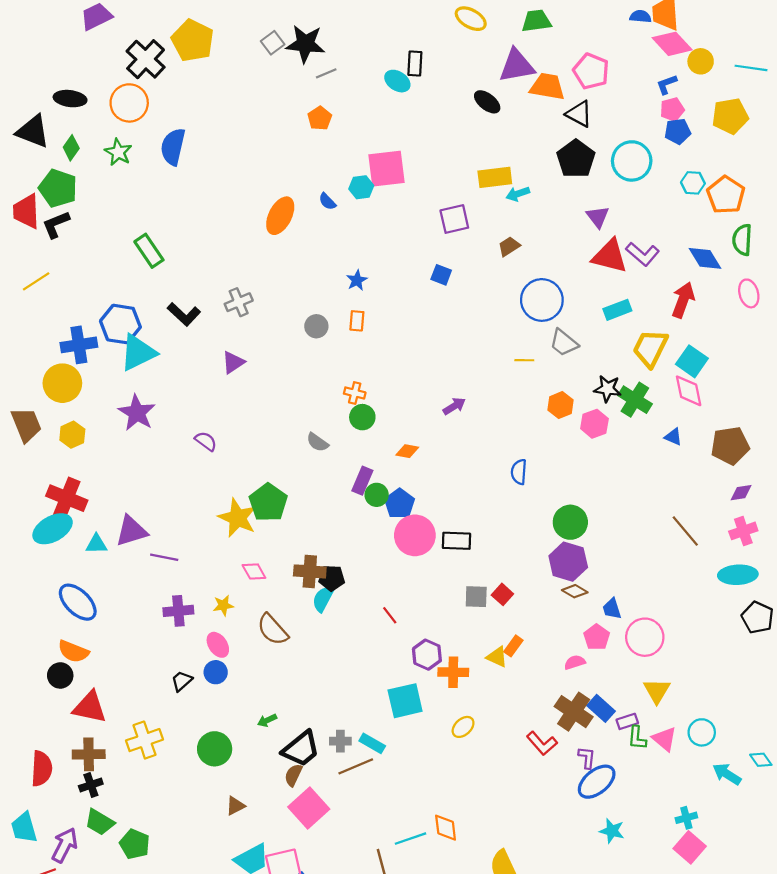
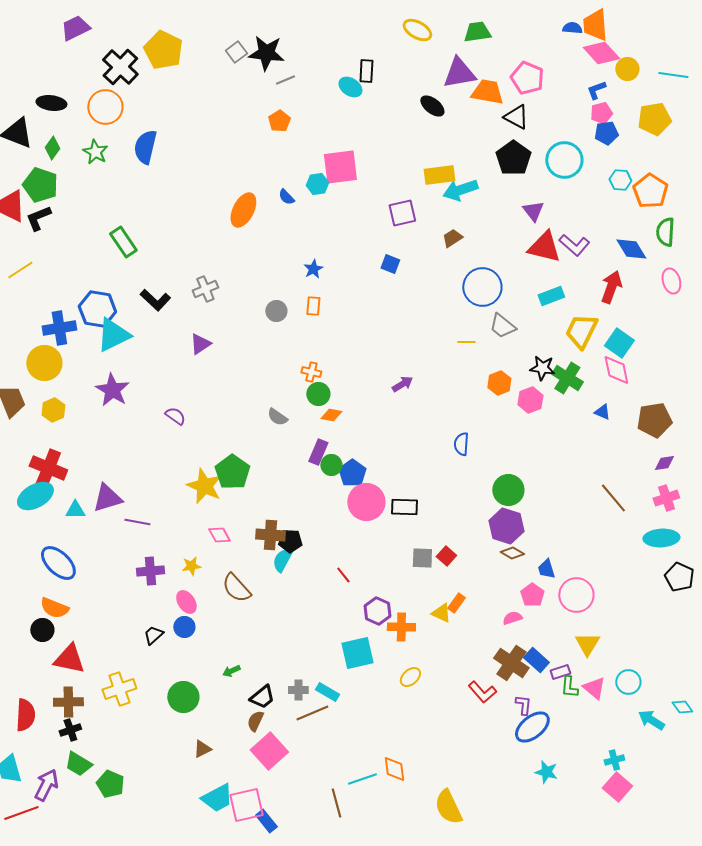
cyan arrow: (518, 194) -> (460, 190), size x1.6
orange diamond: (407, 451) -> (331, 415), moved
black trapezoid: (301, 749) -> (262, 697), size x0.7

